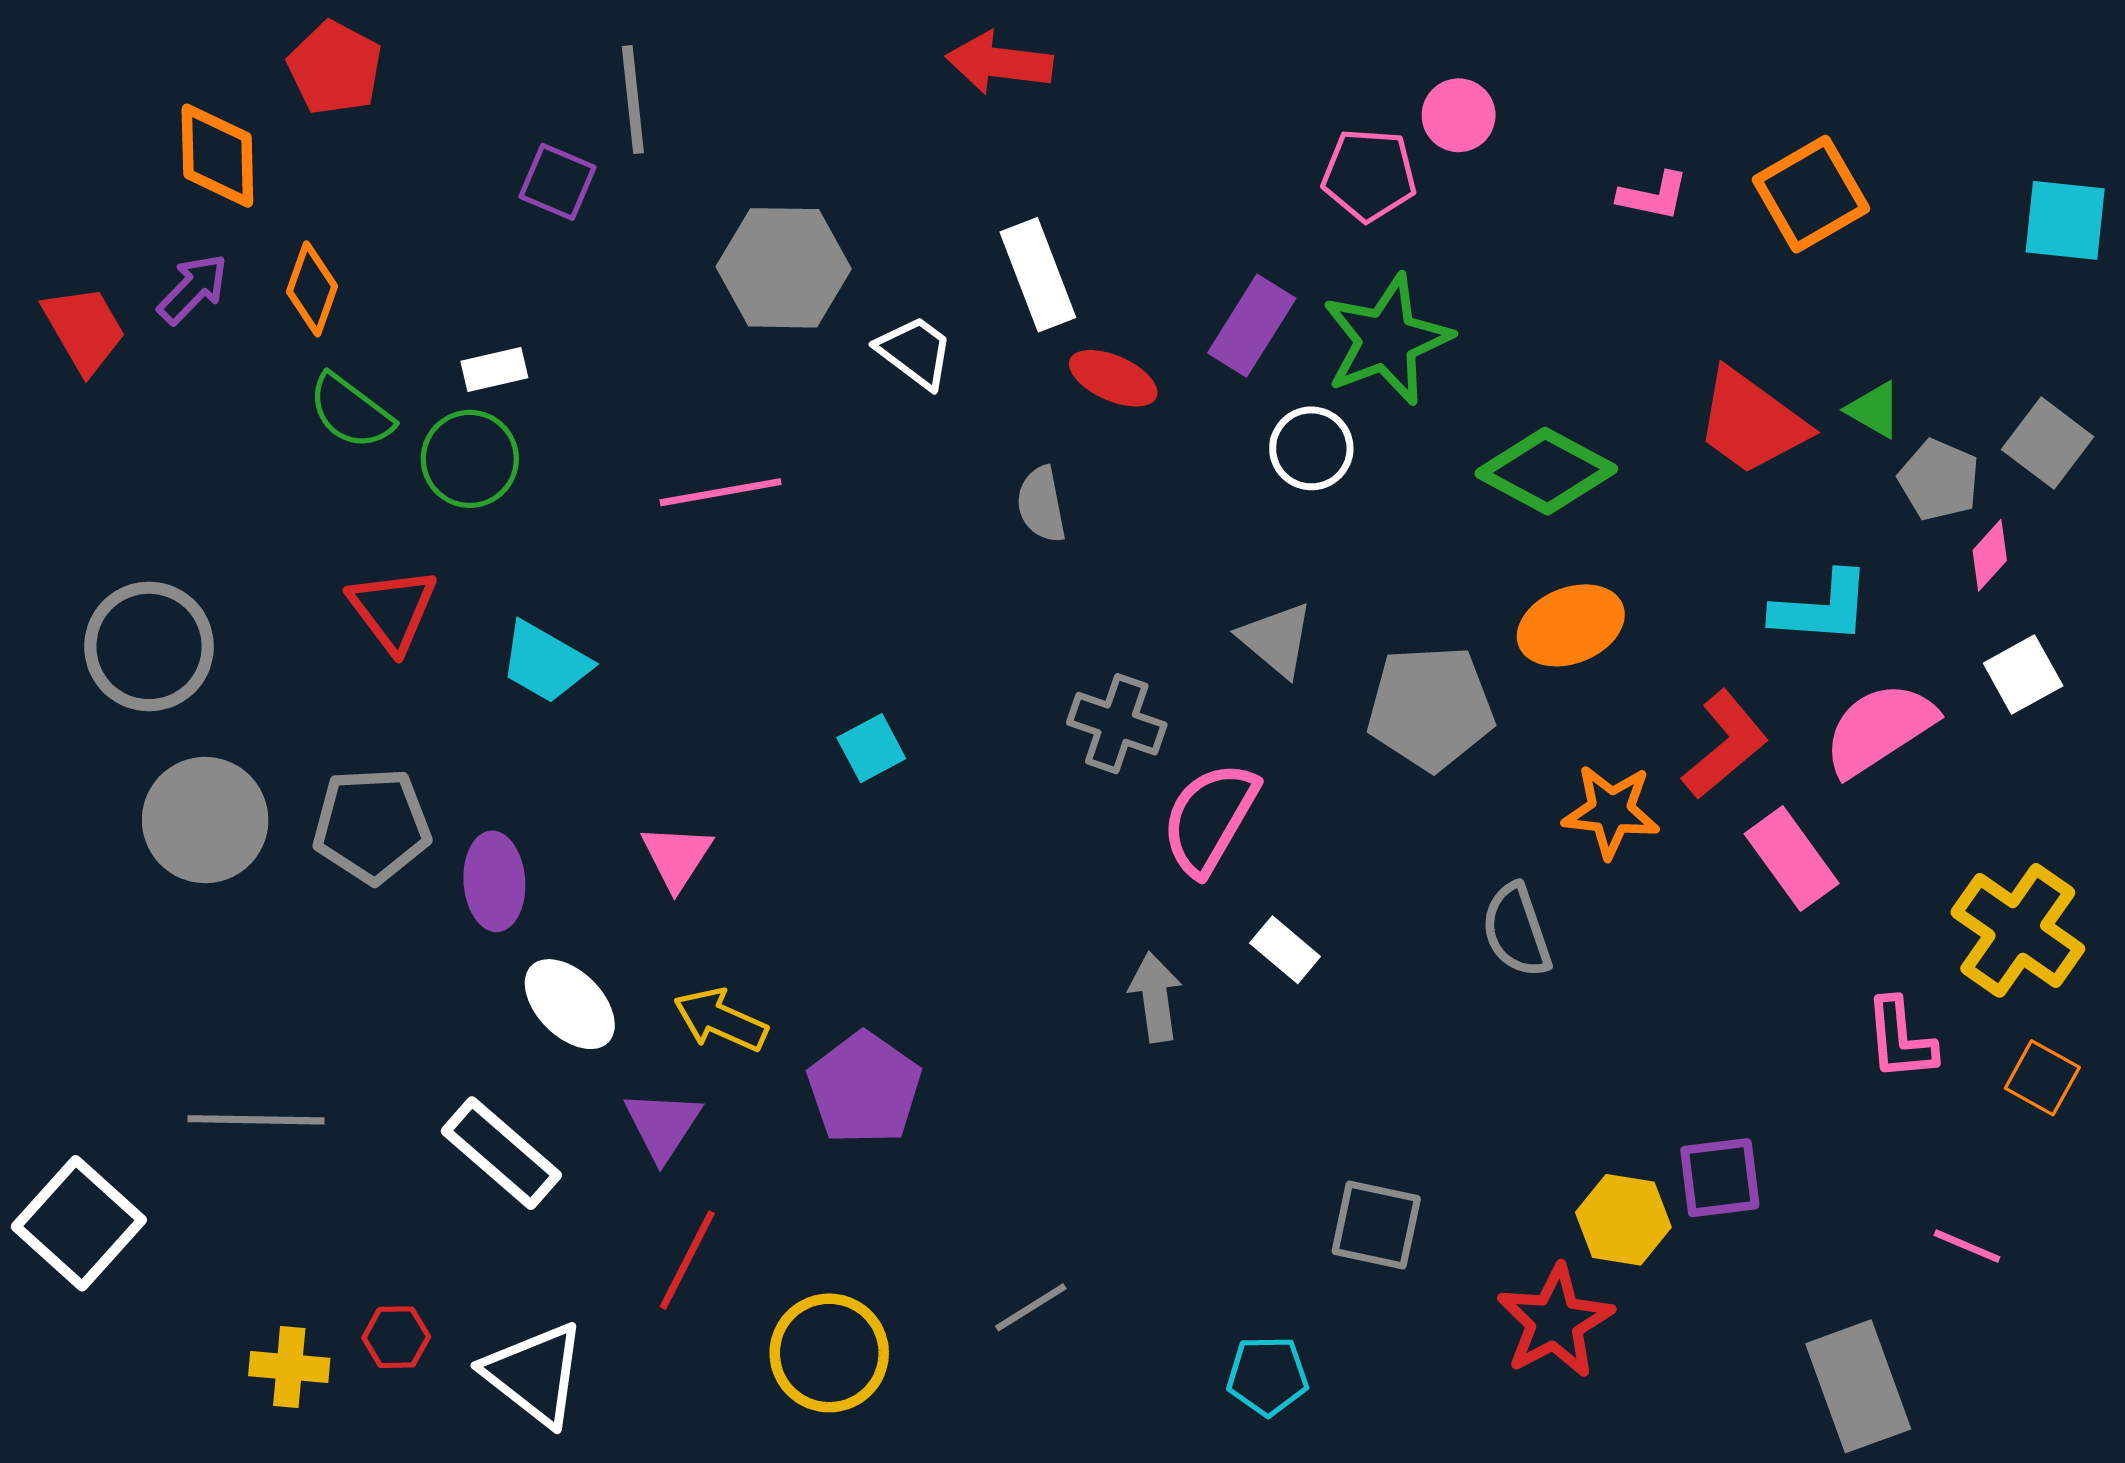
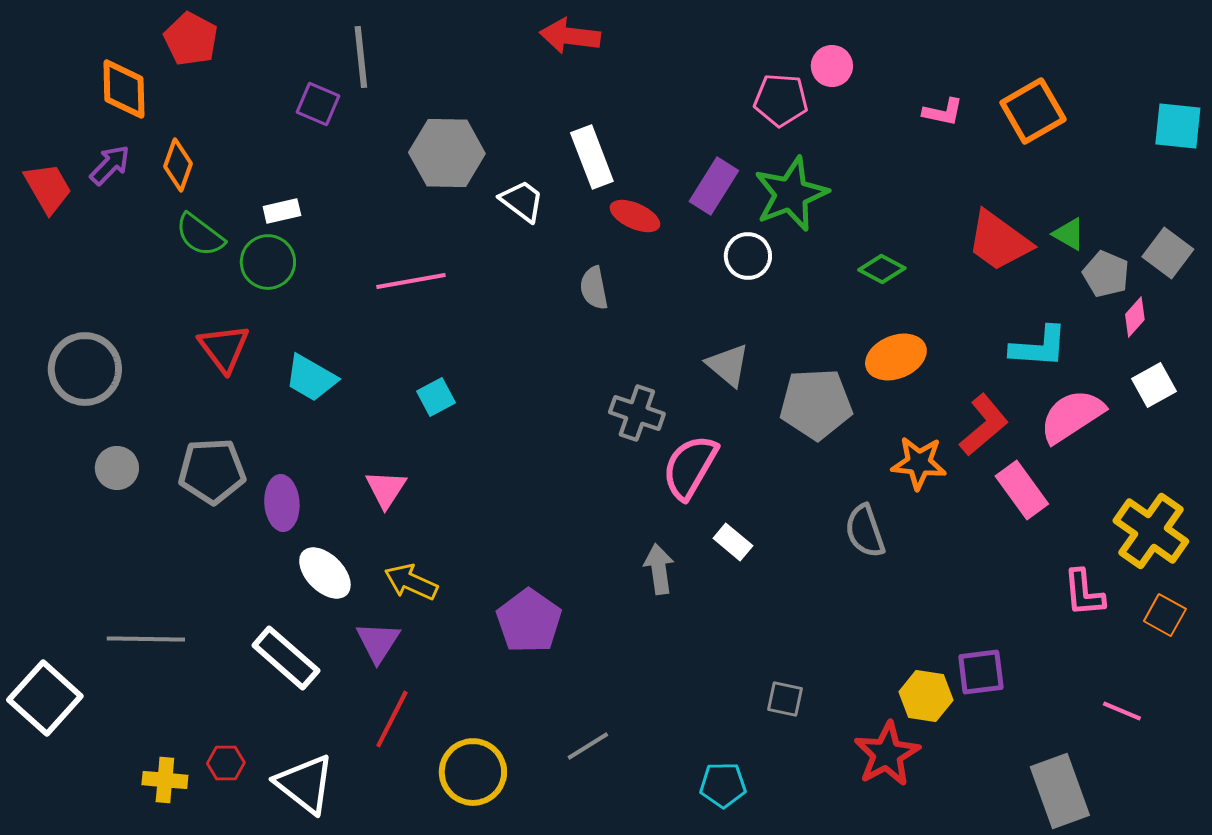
green diamond: (1546, 471) -> (882, 269), size x0.6
cyan square: (871, 748) -> (436, 397), moved
gray circle: (205, 820) -> (117, 468), size x0.6
purple pentagon: (864, 1088) -> (529, 621), moved
gray square: (1376, 1225) -> (785, 699), size x0.7

